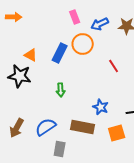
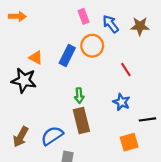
blue arrow: (100, 24) -> (111, 24), turned 78
green arrow: (61, 90) -> (79, 96), moved
blue star: (101, 107) -> (121, 102), moved
brown rectangle: (83, 127) -> (81, 121), moved, turned 65

